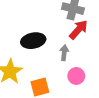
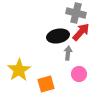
black ellipse: (33, 41) -> (58, 36), moved

